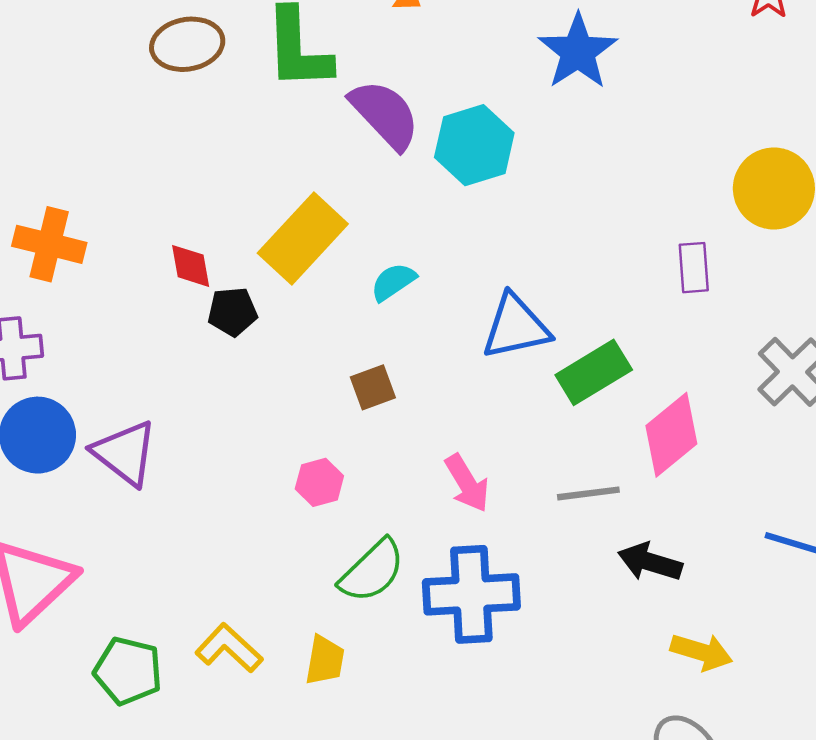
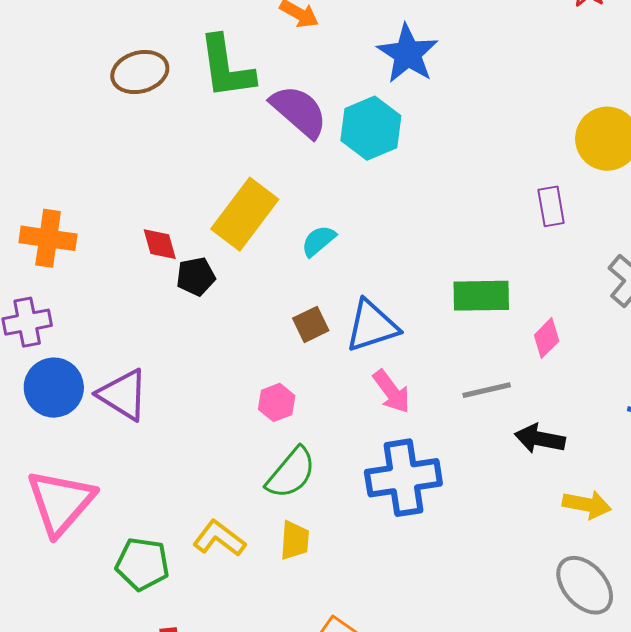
blue star: (578, 52) -> (408, 54), moved
blue triangle: (516, 327) -> (372, 326), moved
green rectangle: (594, 372) -> (481, 296), turned 36
pink diamond: (671, 435) -> (547, 338), size x0.6
green semicircle: (372, 571) -> (291, 473), moved

